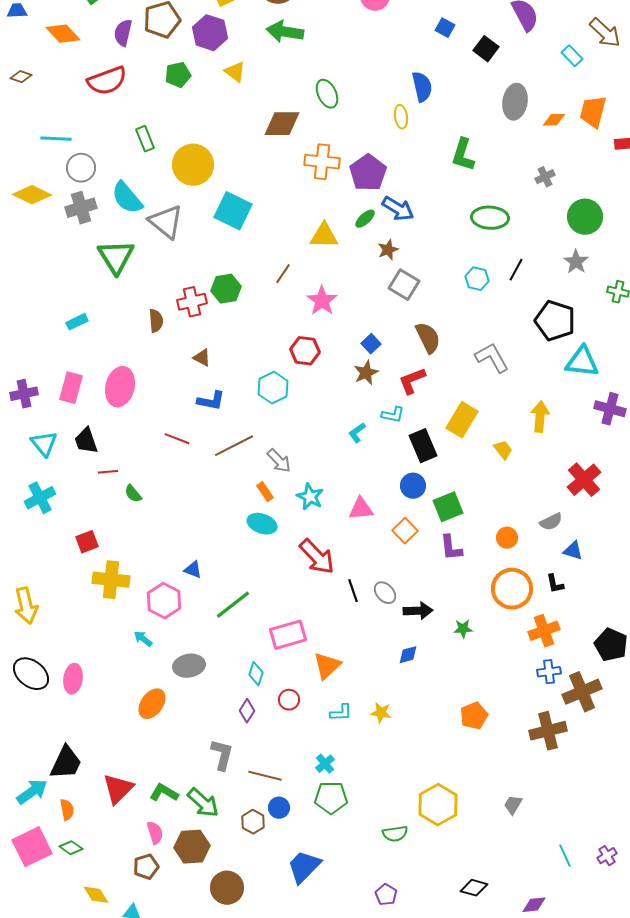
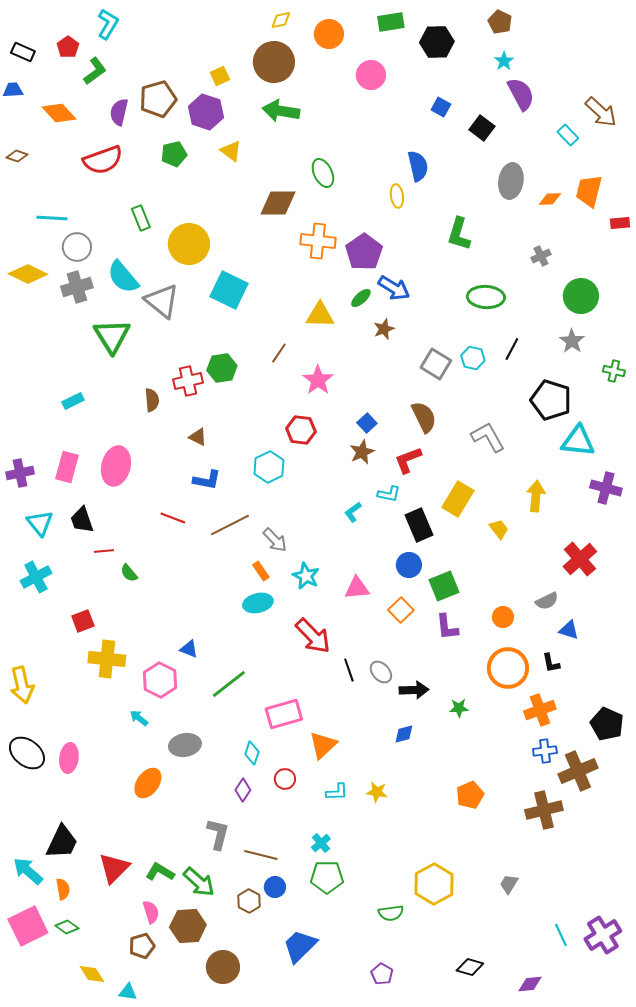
gray square: (404, 285) -> (436, 364), moved
cyan ellipse: (262, 524) -> (258, 603), turned -32
cyan arrow: (32, 792) -> (28, 871), turned -104
purple cross: (607, 856) -> (603, 935), size x1.8

